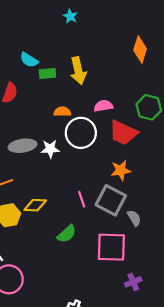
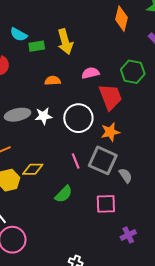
white circle: (81, 133) -> (78, 118), moved
red trapezoid: (123, 133) -> (110, 97), turned -132
pink square: (111, 247) -> (106, 204), size x0.7

